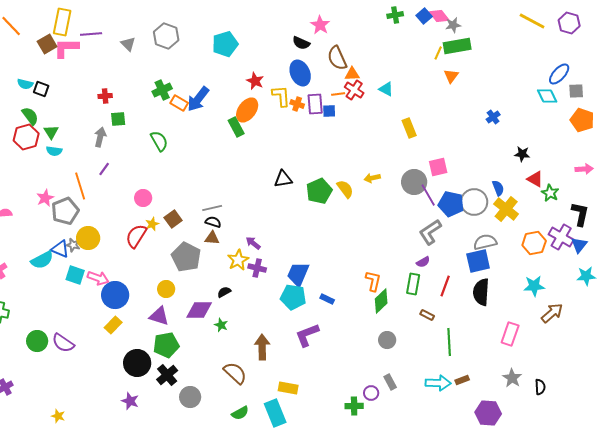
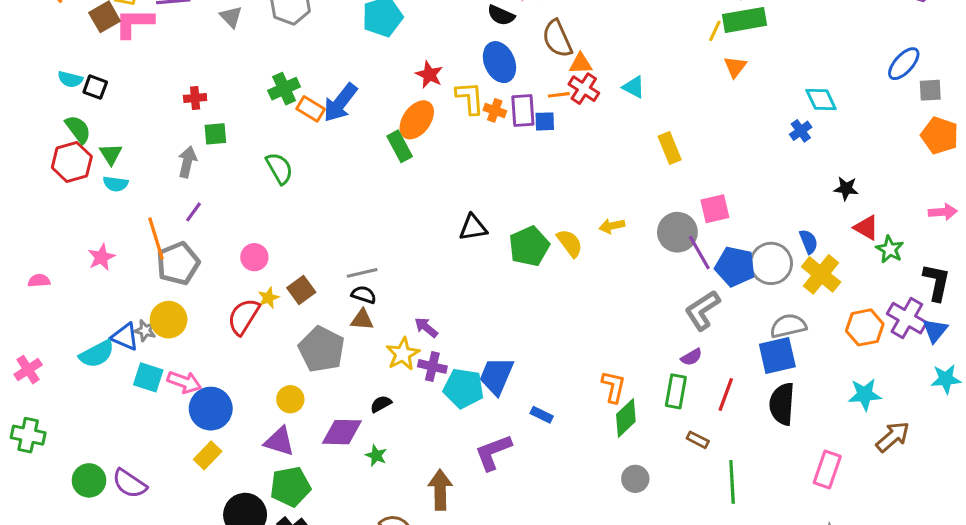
cyan diamond: (547, 96) -> (821, 100), moved
gray pentagon: (65, 211) -> (178, 263), moved
cyan pentagon: (293, 297) -> (464, 388), moved
purple L-shape: (307, 335) -> (493, 452), moved

